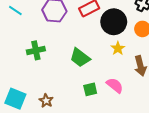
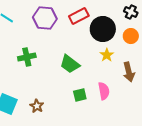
pink semicircle: (115, 85) -> (104, 91), turned 42

